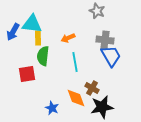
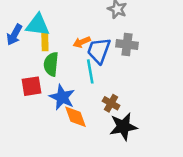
blue trapezoid: (111, 56) -> (99, 51), moved, turned -130
orange diamond: (76, 98) -> (76, 117), moved
blue star: (52, 108) -> (62, 97), moved, size x1.5

